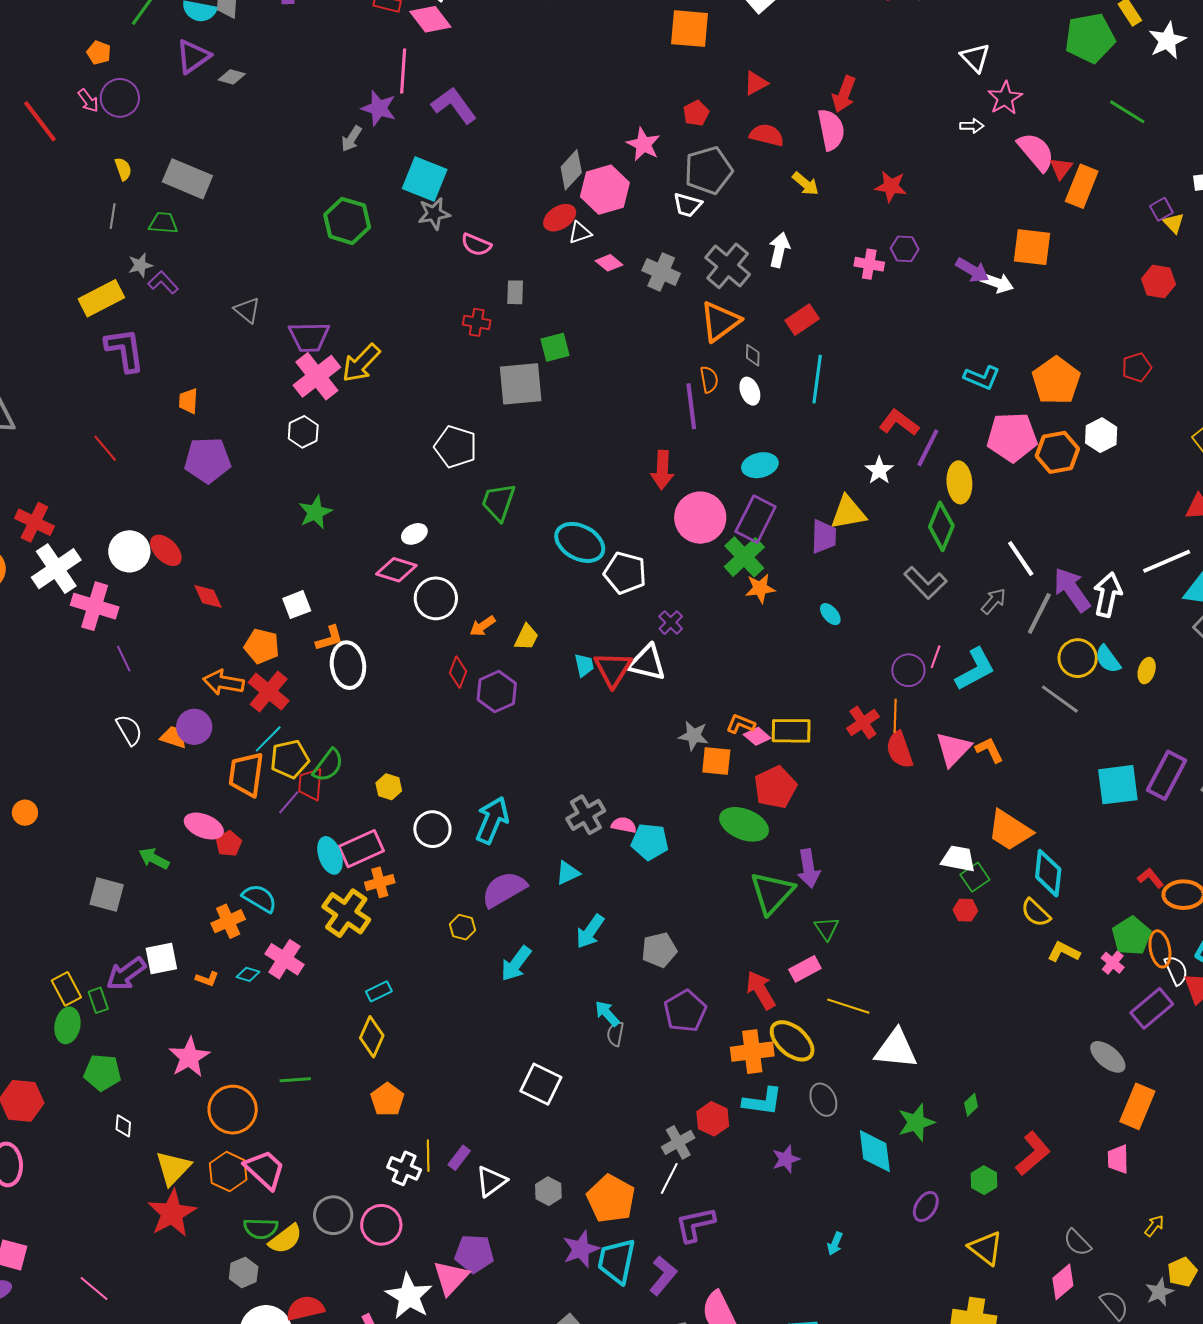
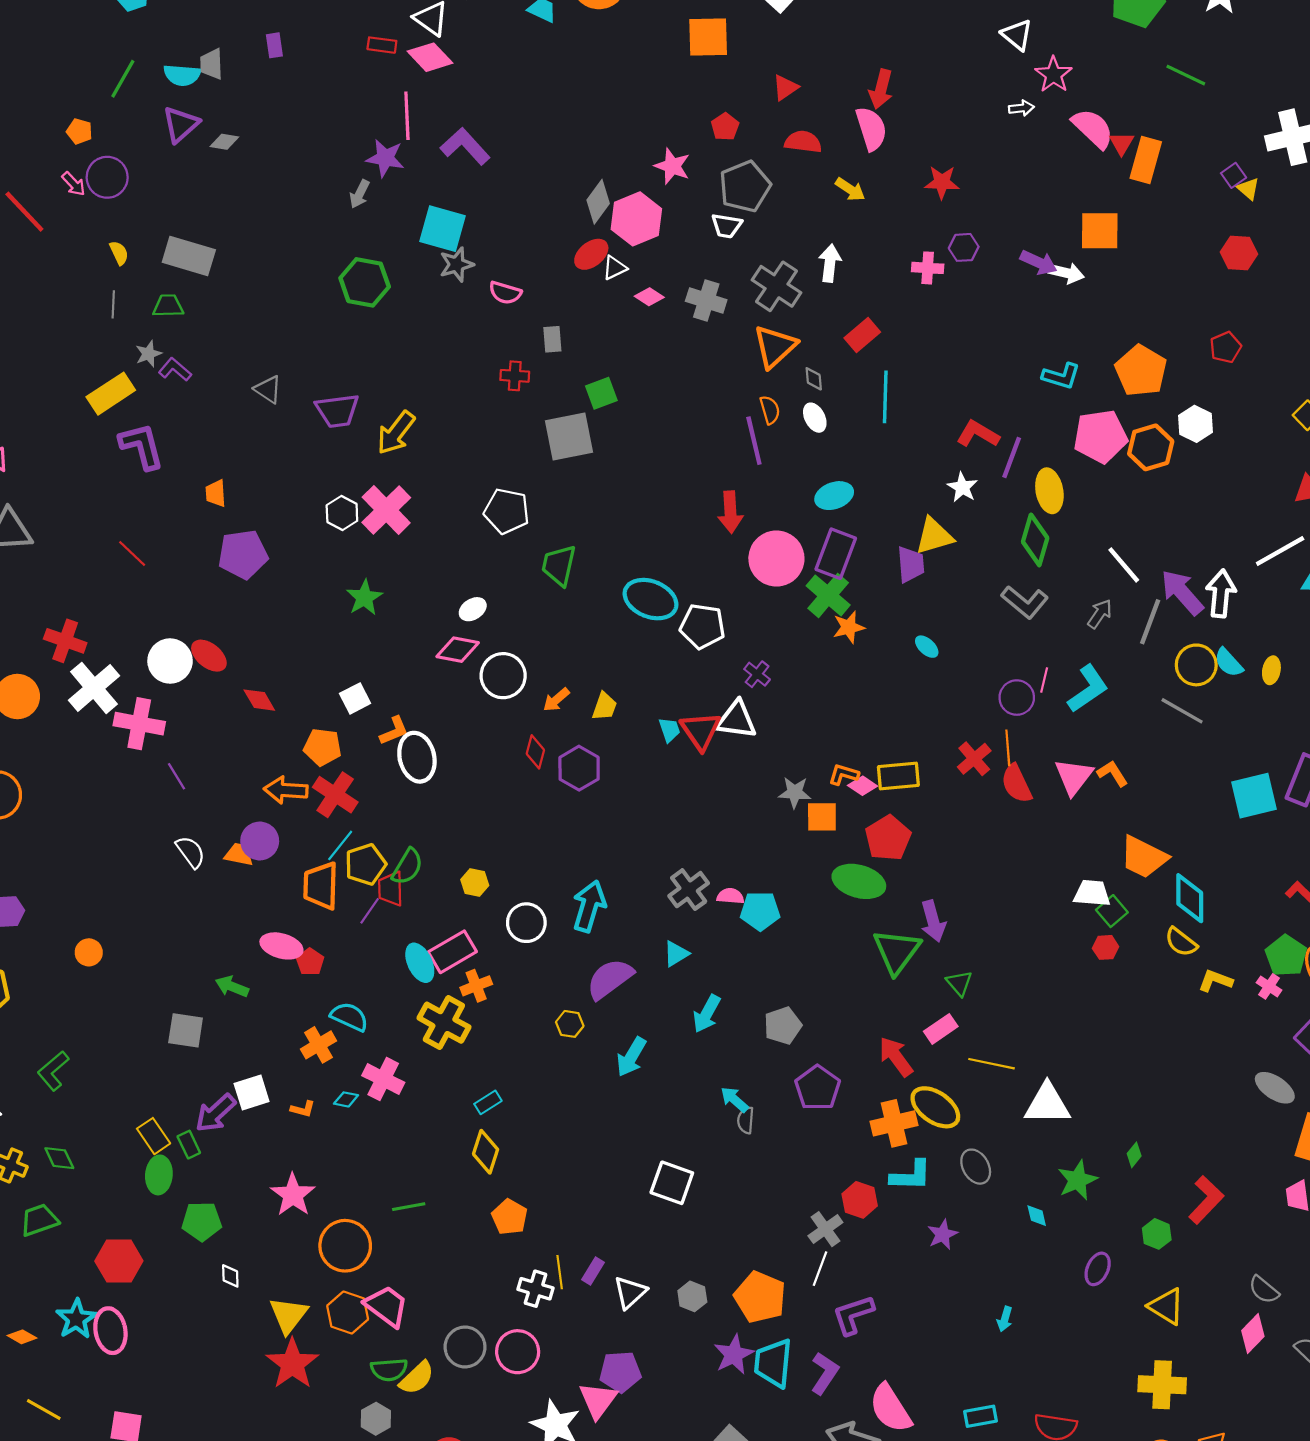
pink cross: (317, 376) -> (386, 510), moved
cyan diamond: (875, 1151) -> (1037, 1216), size x0.5

